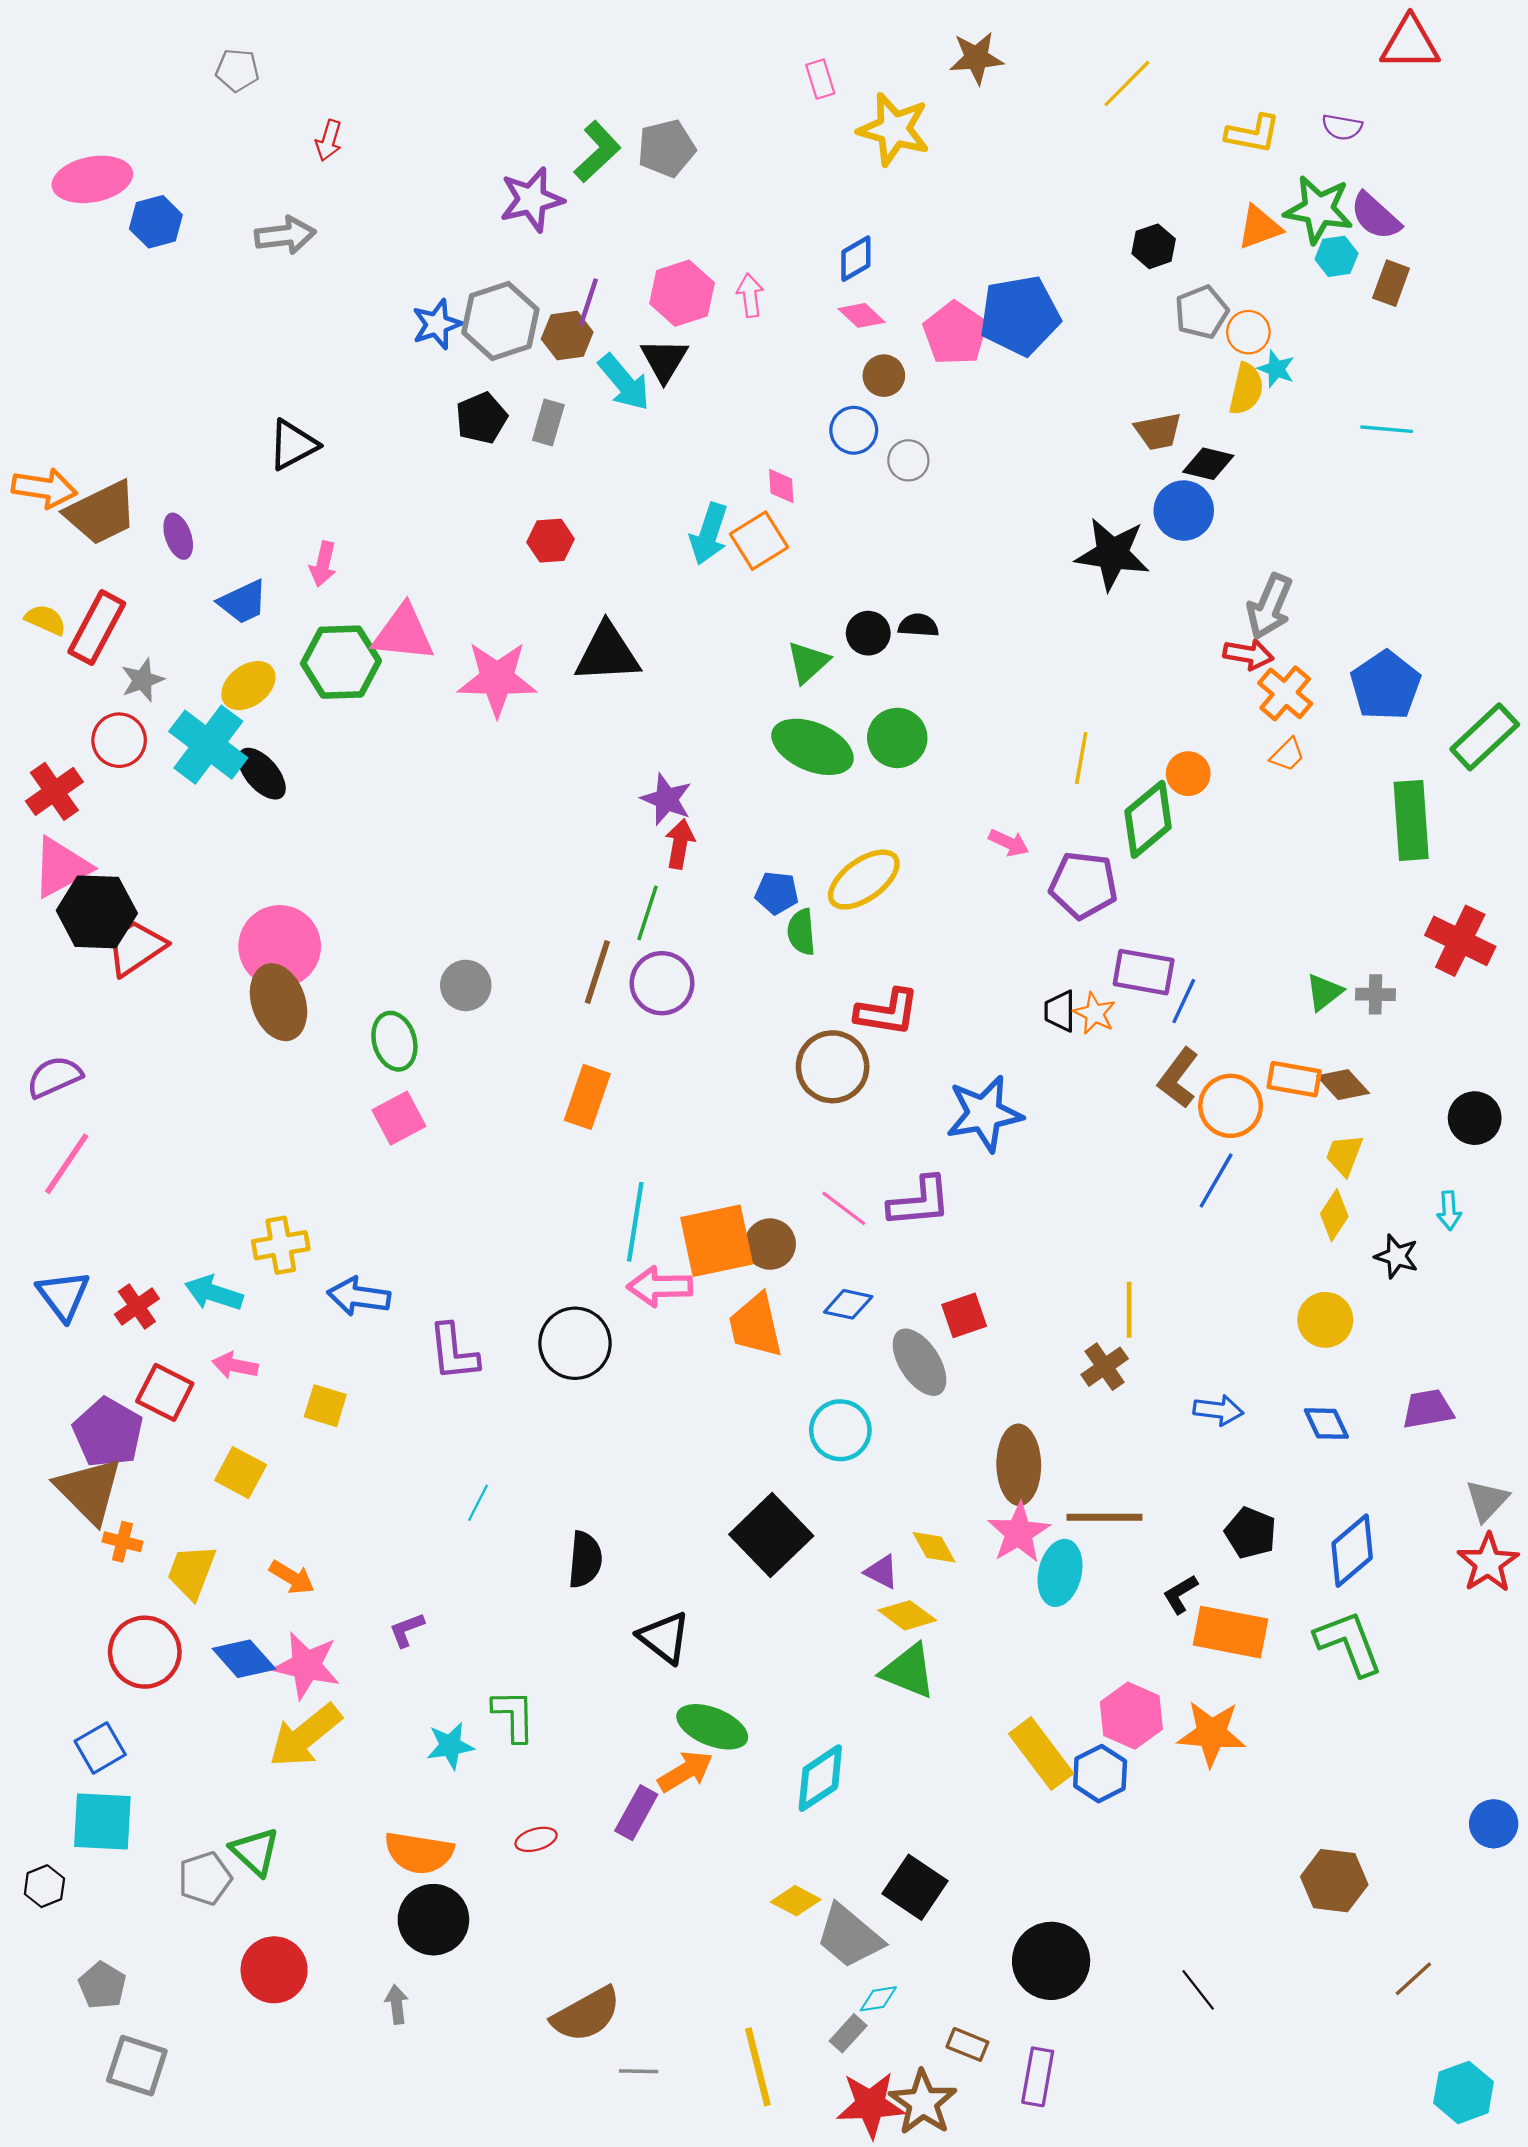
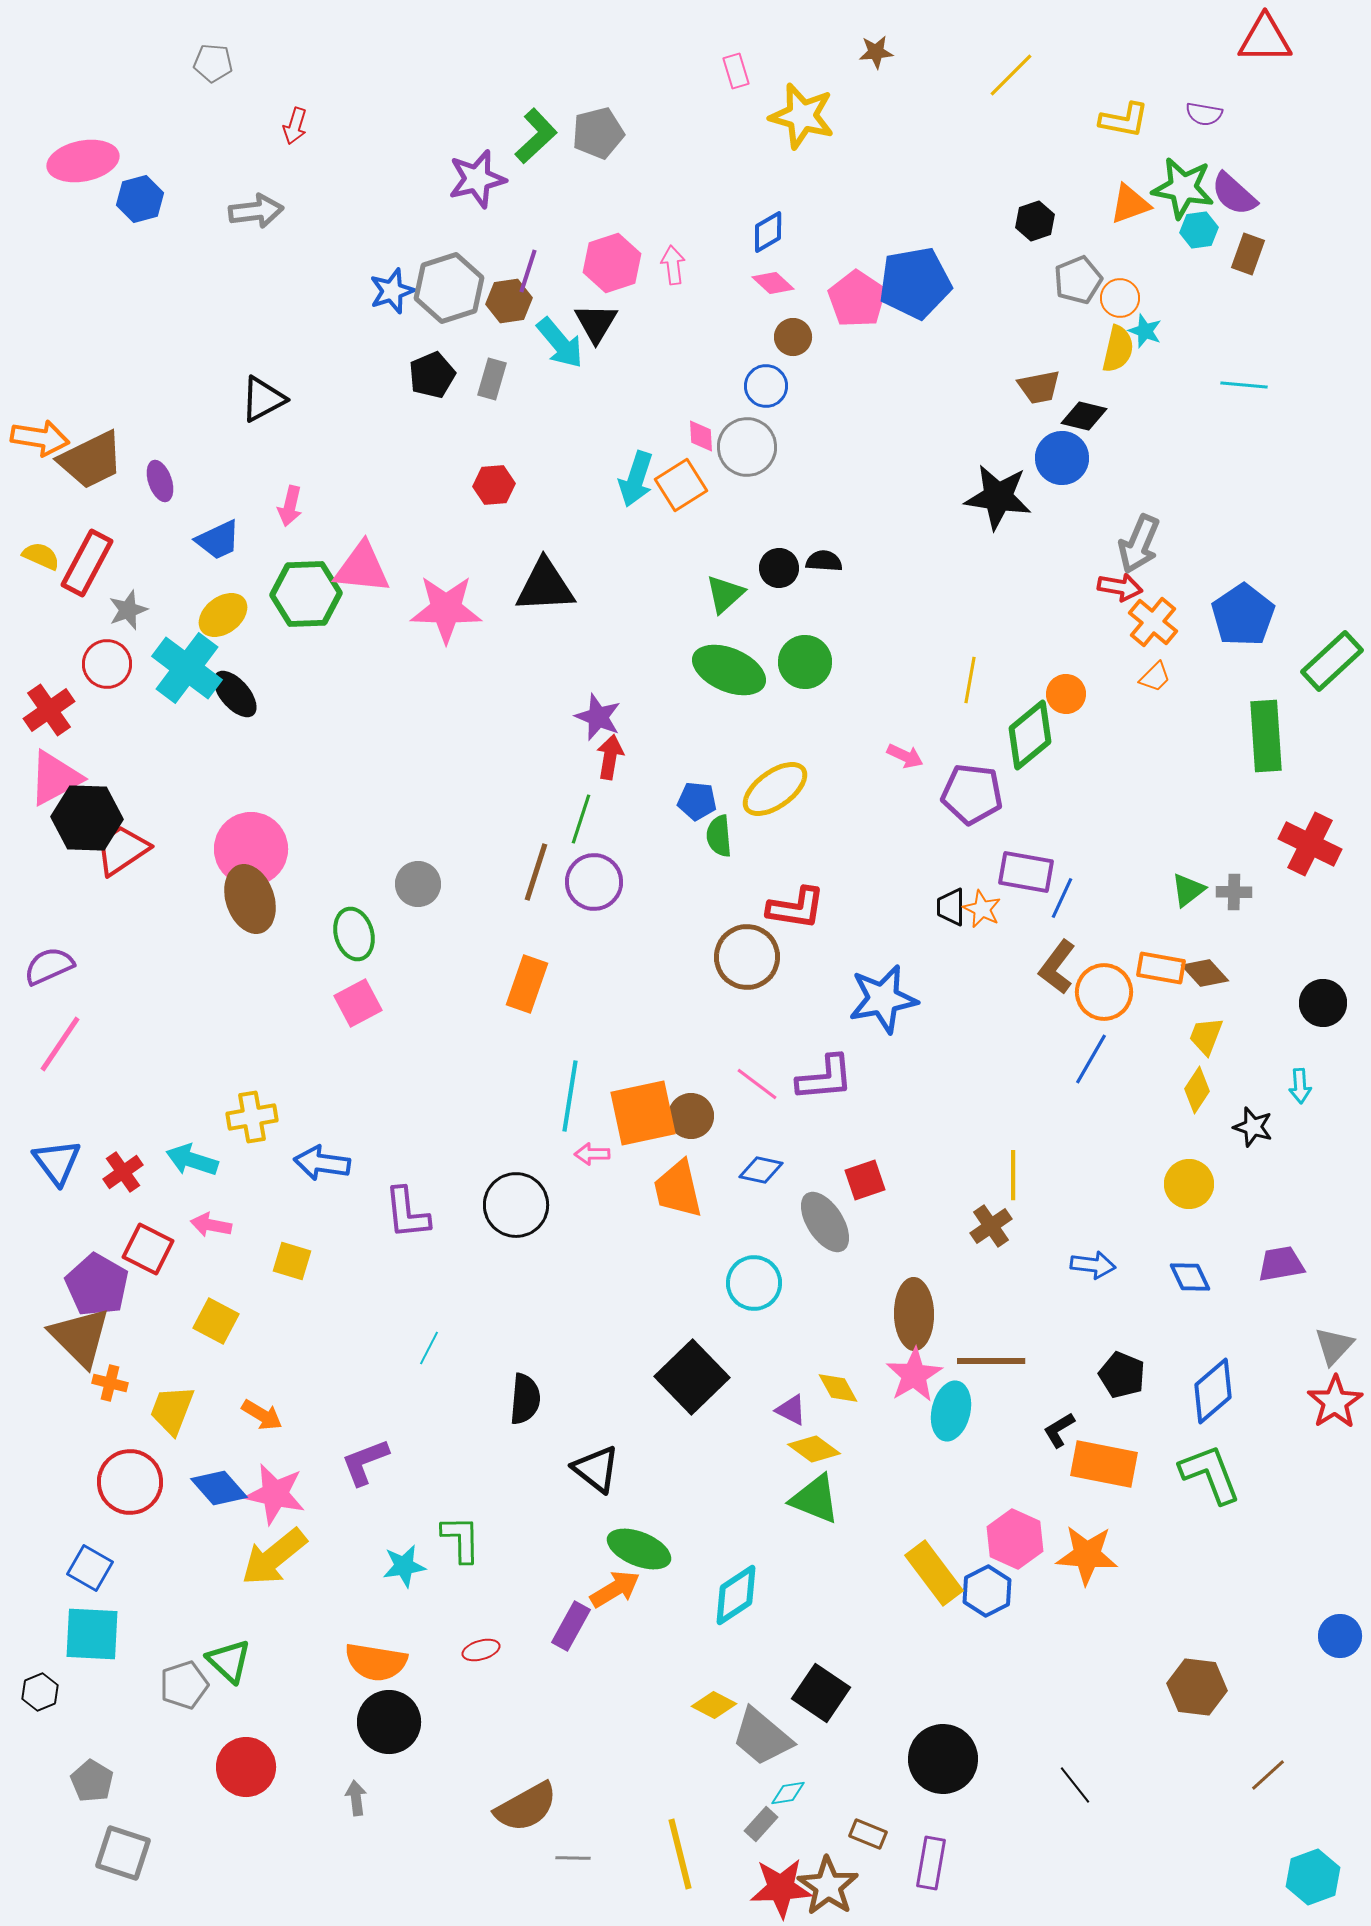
brown star: (976, 58) -> (876, 52), size x0.7
gray circle: (908, 460) -> (747, 447), moved, size x1.6
pink arrow: (660, 1286) -> (592, 1154), size x0.6
purple L-shape: (407, 1630) -> (365, 1462), size x1.5
blue square: (100, 1748) -> (90, 1568), turned -30

